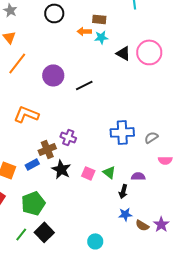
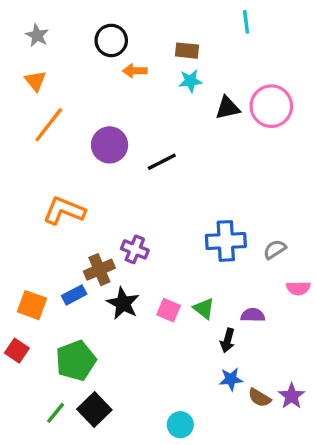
orange arrow: (84, 31) -> (135, 71), moved
black triangle: (123, 53) -> (227, 108), turned -42

